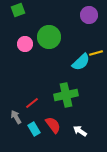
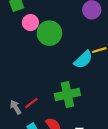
pink circle: (25, 44) -> (30, 23), moved
gray arrow: (16, 117) -> (16, 107), moved

